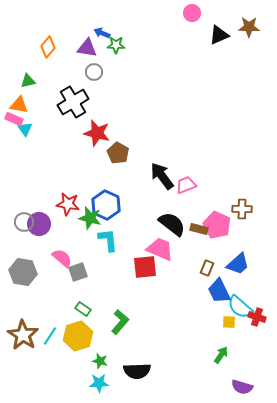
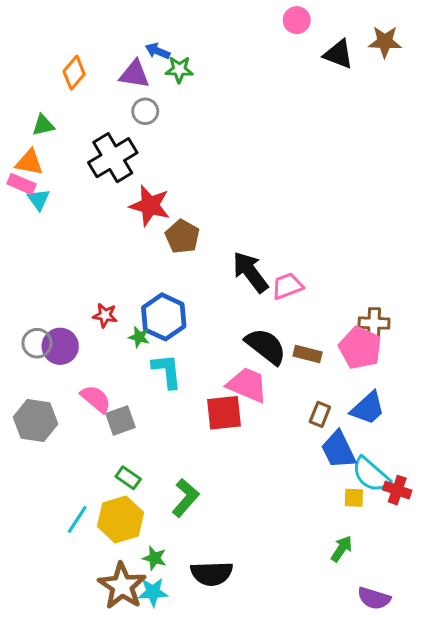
black triangle: (219, 35) -> (338, 54), turned 45
red star: (68, 204) -> (105, 315), size x0.7
green star: (90, 218) -> (139, 337), size x0.6
pink pentagon: (217, 225) -> (360, 348), moved
brown star: (23, 335) -> (122, 586), moved

